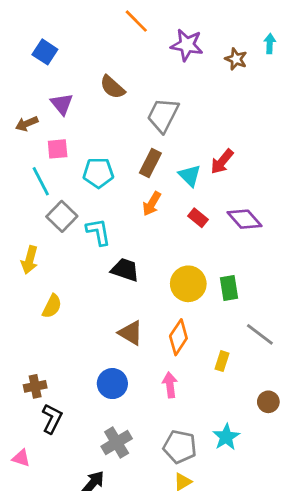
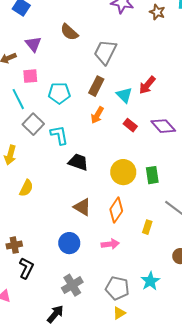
pink arrow: (170, 385) -> (110, 244), turned 90

